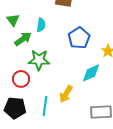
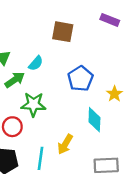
cyan semicircle: (41, 25) -> (36, 63), turned 32
cyan diamond: (91, 73) -> (94, 120), turned -65

